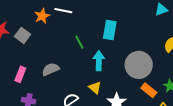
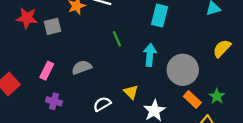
cyan rectangle: (110, 30) -> (160, 16), moved
gray square: (23, 35) -> (53, 26), turned 35
cyan arrow: (99, 61) -> (150, 55), moved

